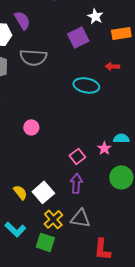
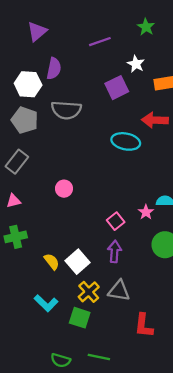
purple semicircle: (22, 20) -> (54, 68), turned 42
red arrow: (112, 66) -> (155, 120), size x1.6

